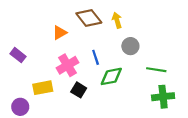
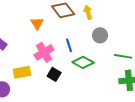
orange triangle: (60, 33) -> (37, 23), turned -32
green diamond: (111, 76) -> (83, 62), turned 40

